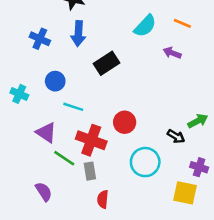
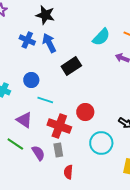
blue arrow: (78, 34) -> (49, 43), turned 150
blue cross: (40, 39) -> (27, 40), moved
green line: (64, 158) -> (15, 144), moved
purple semicircle: (44, 192) -> (38, 153), moved

